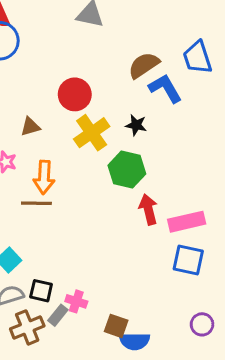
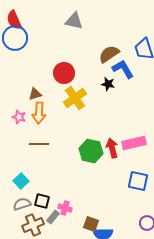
black star: (136, 125) -> (108, 84), moved
green hexagon: (127, 170) -> (91, 151), moved
orange arrow: (44, 177) -> (39, 113), moved
pink rectangle: (187, 222) -> (134, 143), moved

